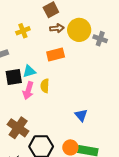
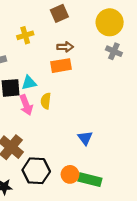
brown arrow: (57, 28) -> (65, 47), moved
yellow circle: (79, 30) -> (110, 22), moved
pink arrow: (28, 91) -> (26, 105), turned -42

